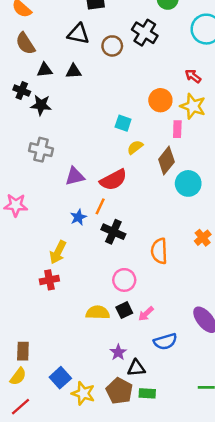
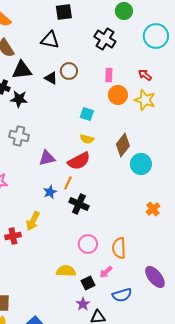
brown circle: (112, 46) -> (69, 71), moved
black triangle: (45, 70) -> (22, 70), size x1.5
black triangle: (74, 71) -> (51, 78), moved, turned 32
pink rectangle: (177, 129) -> (109, 75), moved
yellow semicircle: (135, 147) -> (87, 139), moved, turned -128
orange semicircle: (159, 251) -> (119, 248), moved
red cross: (49, 280) -> (13, 236), moved
black square: (124, 310) -> (88, 283), moved

